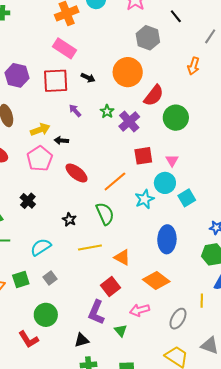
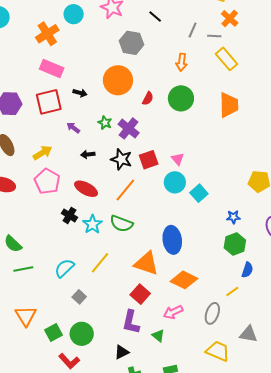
red semicircle: (154, 96) -> (148, 99), size x0.6
green circle: (176, 118) -> (181, 98), moved
black arrow: (61, 141) -> (88, 154), moved
cyan star: (144, 199) -> (92, 224), moved
black cross: (28, 201) -> (69, 215), moved
green semicircle: (105, 214) -> (121, 224), turned 145
black star: (69, 220) -> (121, 159), moved, size x1.5
blue ellipse: (167, 239) -> (172, 240), moved
yellow line: (90, 247) -> (100, 263), moved, turned -30
orange triangle: (122, 257) -> (146, 263), size x1.5
green square: (21, 279) -> (53, 332), moved
yellow line: (202, 301) -> (232, 291), turned 64

